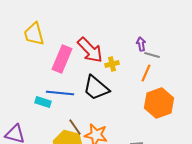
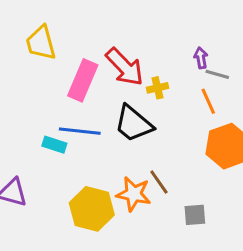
orange line: (146, 73) -> (208, 101), turned -48
brown line: (75, 127) -> (159, 182), moved

